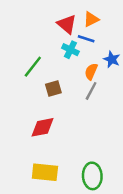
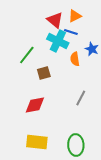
cyan cross: (70, 50) -> (58, 41), size x1.5
orange semicircle: (91, 72) -> (75, 59), turned -32
gray line: (91, 91) -> (81, 98), moved

